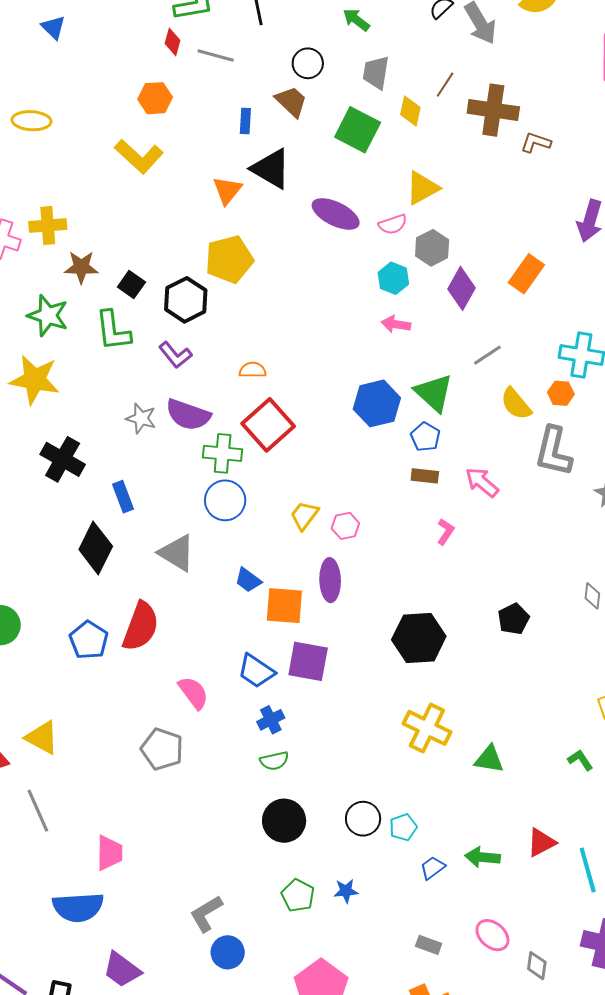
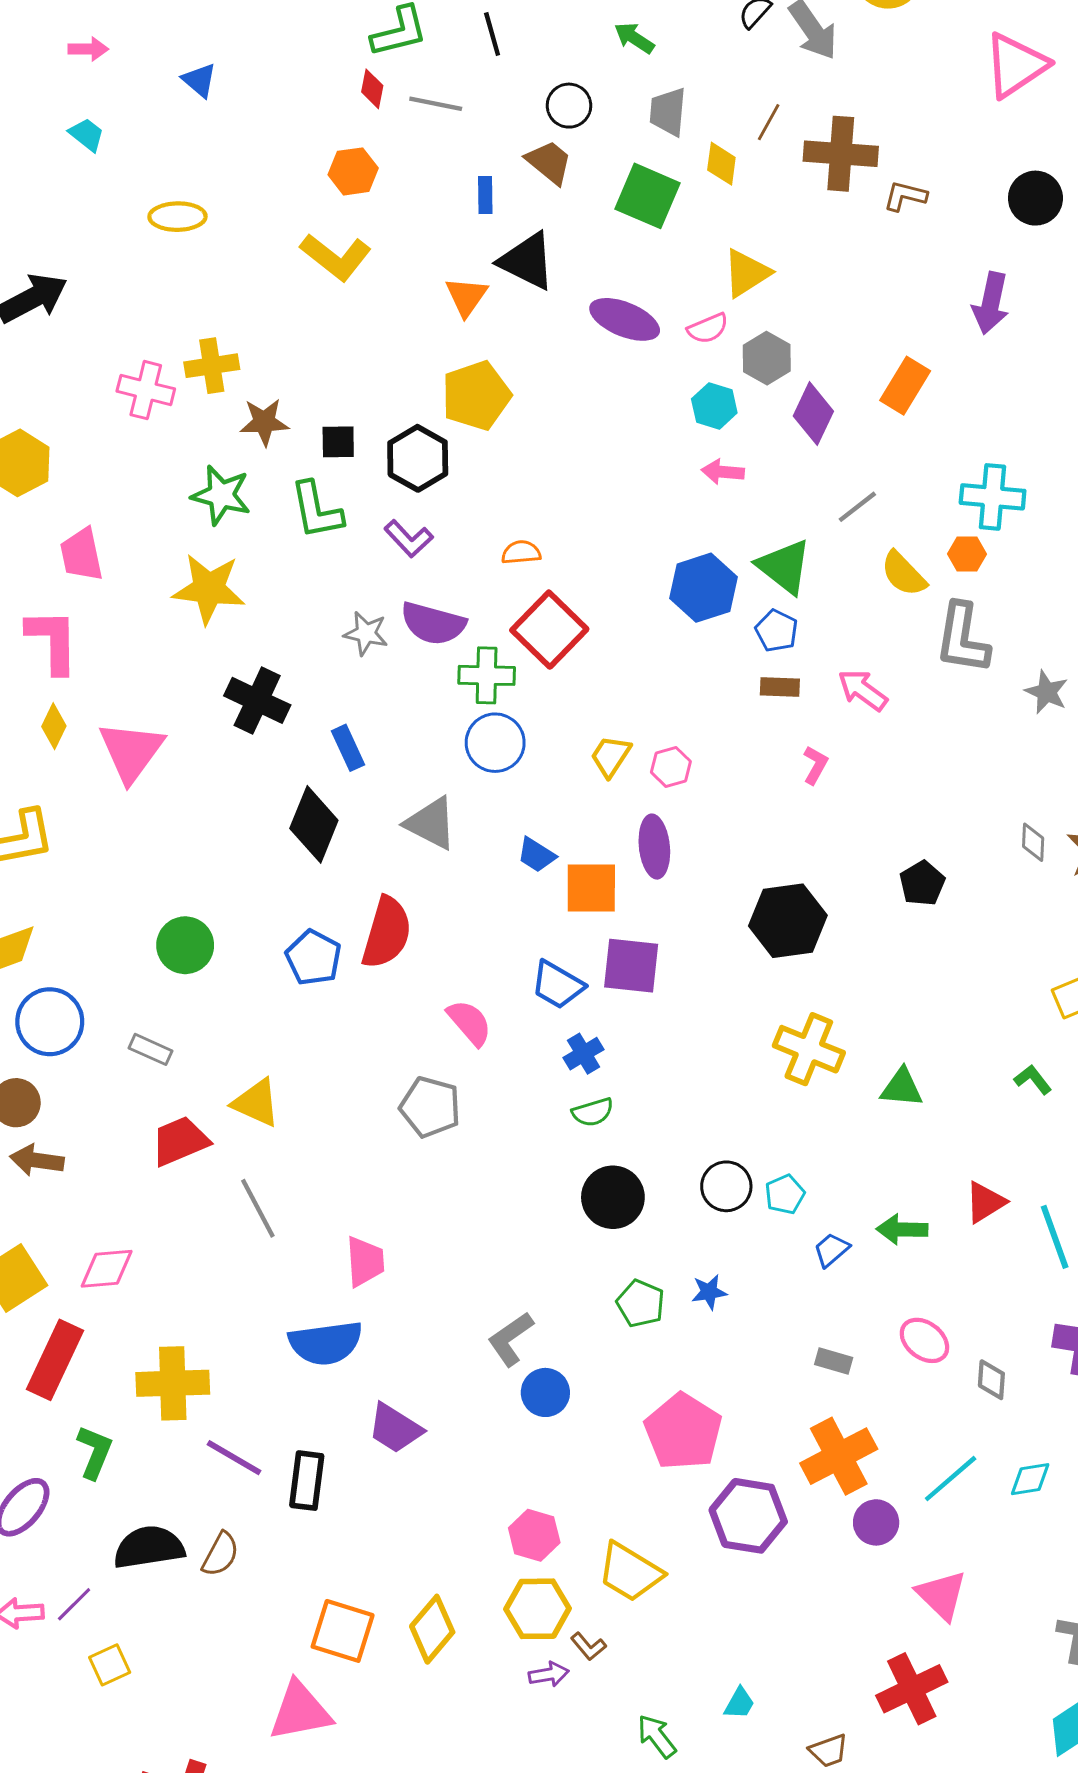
black square: (131, 284) -> (338, 442), turned -32

